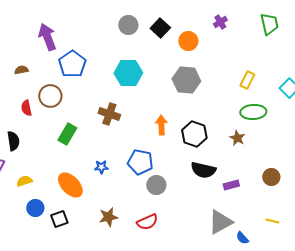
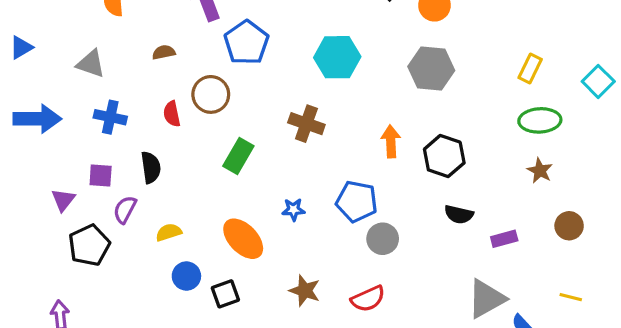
brown star: (237, 138) -> (540, 171), moved
black semicircle: (203, 170) -> (459, 214), size x0.7
brown star: (108, 217) -> (305, 291), turned 30

